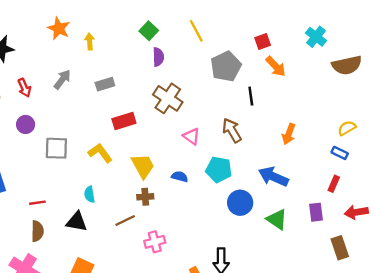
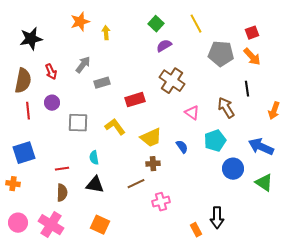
orange star: (59, 28) -> (80, 22), turned 30
purple semicircle: (158, 57) -> (164, 46), turned -119
gray pentagon: (226, 66) -> (221, 54), turned 30
orange arrow: (276, 66) -> (252, 57), moved
gray rectangle: (105, 84) -> (102, 83), moved
black line: (251, 96) -> (247, 89), moved
yellow trapezoid: (143, 166) -> (151, 138), turned 95
cyan pentagon: (219, 170) -> (215, 141), turned -30
blue semicircle: (180, 177) -> (182, 147), turned 40
cyan semicircle: (90, 194) -> (94, 158), moved

